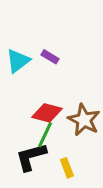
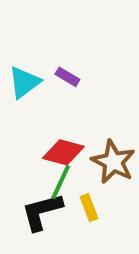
yellow rectangle: (67, 168) -> (89, 208), moved

